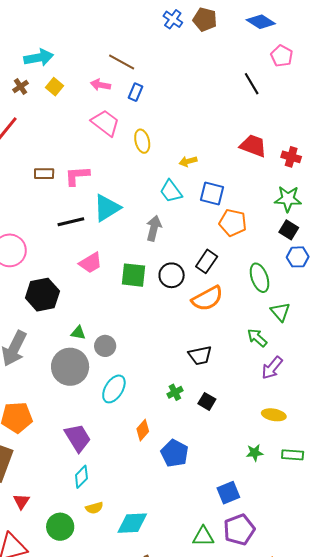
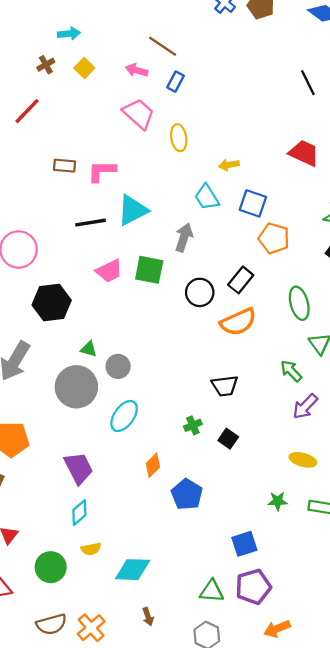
cyan arrow: (39, 58) -> (69, 34), size x0.7
green square: (134, 275) -> (149, 270), moved

